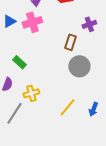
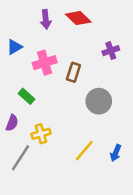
pink cross: (32, 22) -> (45, 63), moved
brown rectangle: (70, 42) -> (73, 72), moved

